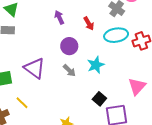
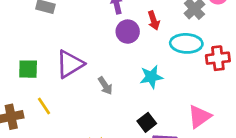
purple circle: (69, 46) -> (128, 32), moved
purple triangle: (34, 68) -> (70, 64), turned 40
gray arrow: (69, 70) -> (105, 86), moved

